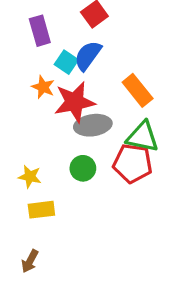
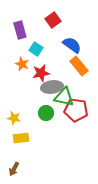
blue semicircle: (88, 56) -> (72, 45), moved, turned 90
red star: (75, 102) -> (41, 73), size x0.7
green triangle: (143, 137) -> (64, 97), moved

